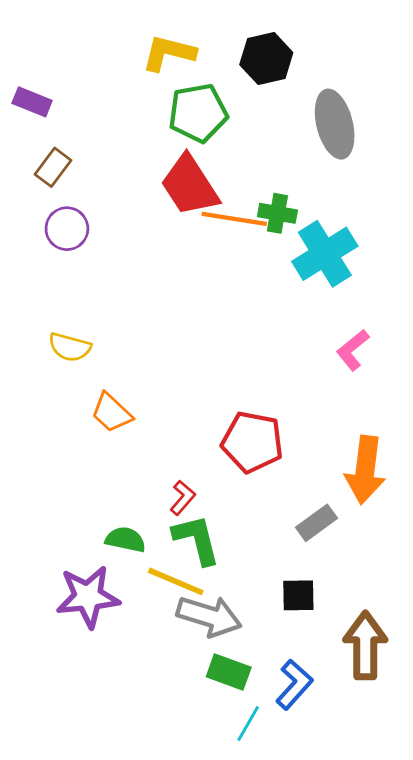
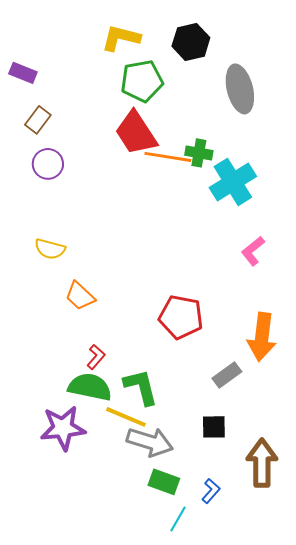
red L-shape: (183, 498) -> (96, 357), moved
green semicircle: (125, 540) -> (90, 387), size x1.5
blue L-shape: (294, 685) -> (211, 491), size x0.7

